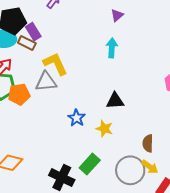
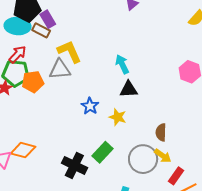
cyan arrow: (112, 48) -> (122, 64), moved, turned -30

